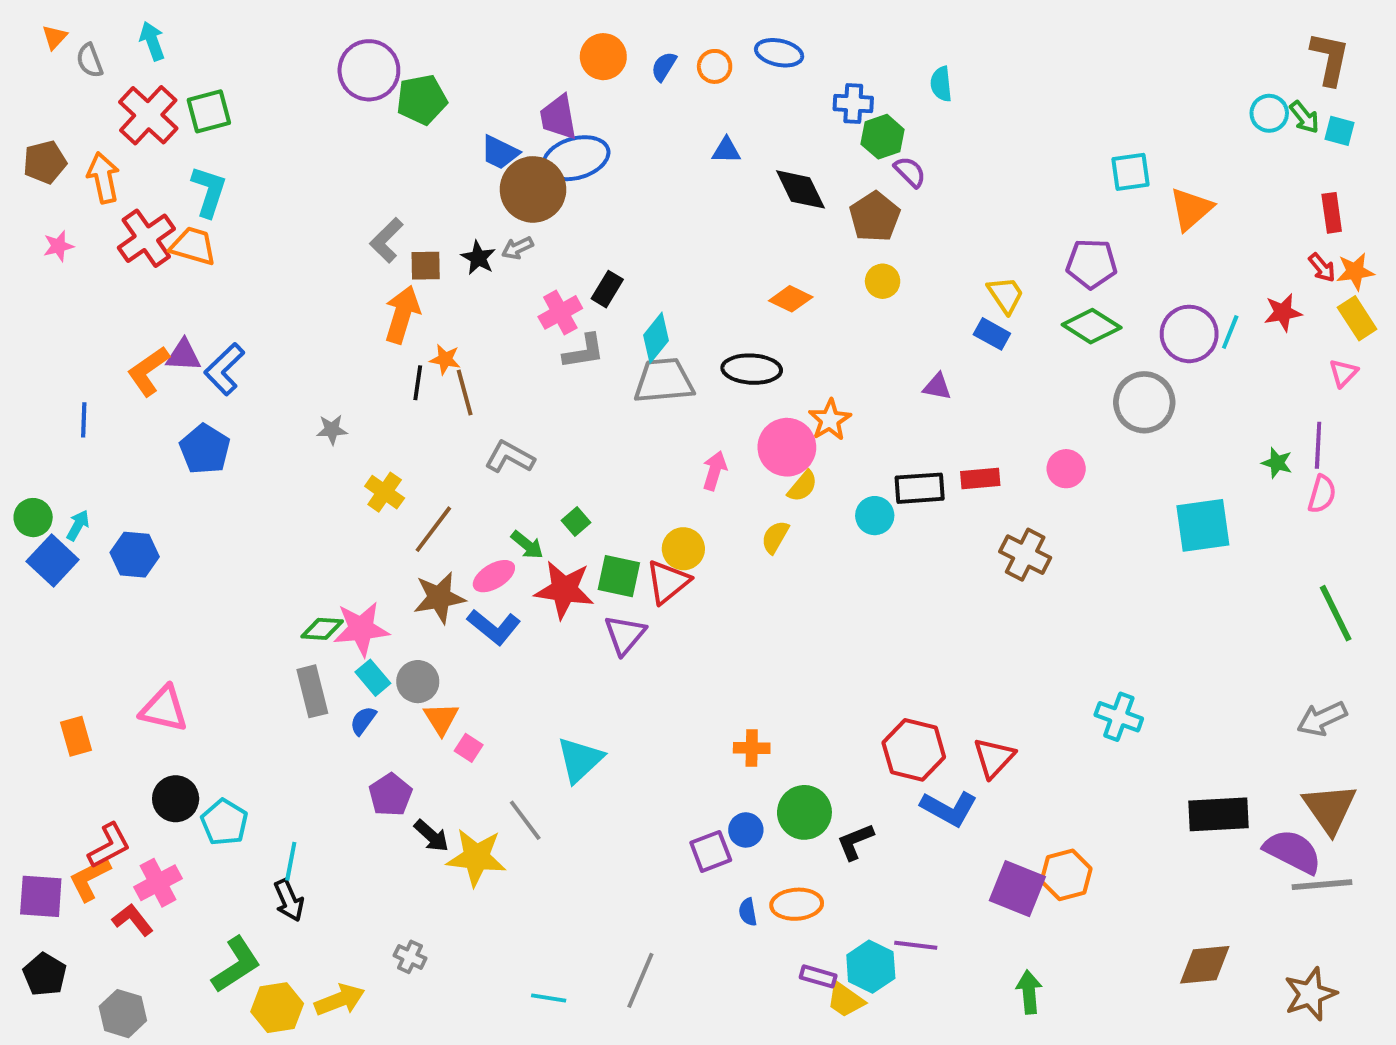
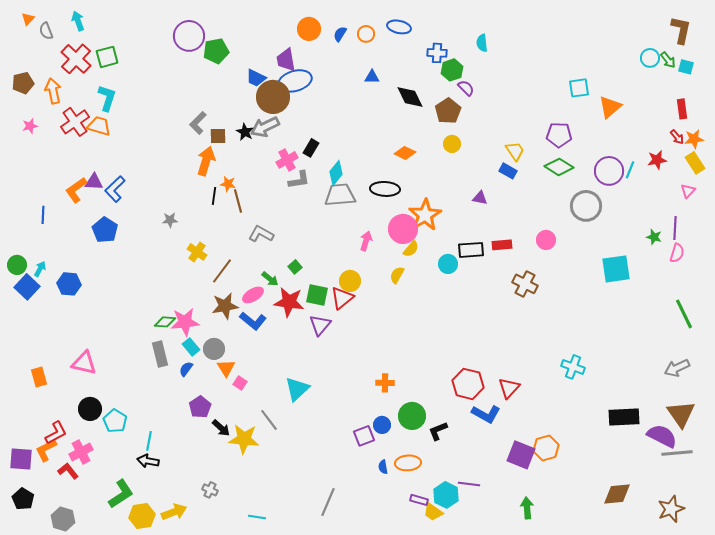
gray arrow: (517, 248) -> (265, 127), size x1.8
orange star: (830, 420) -> (425, 215), size x1.5
black arrow: (289, 900) -> (148, 461), turned 125
cyan line: (549, 998) -> (257, 517), moved

